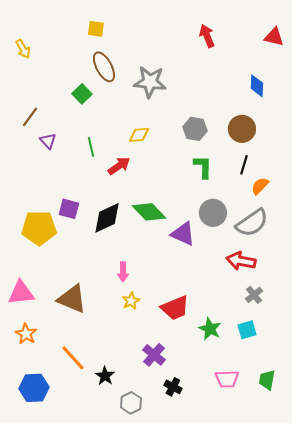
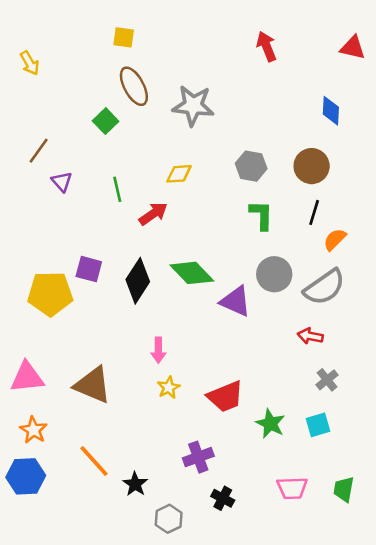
black diamond: (107, 218) -> (138, 281), turned -32
red arrow: (241, 261) -> (310, 336), size x0.7
purple cross: (154, 355) -> (198, 457), turned 30
blue hexagon: (34, 388) -> (26, 476), moved

